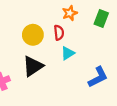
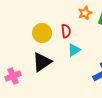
orange star: (70, 13) -> (85, 13), moved

